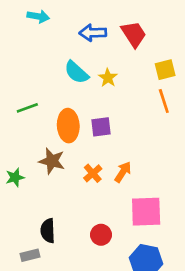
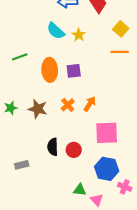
yellow square: (165, 70) -> (121, 29), turned -35
orange line: (164, 101) -> (120, 52), turned -72
brown star: (52, 161) -> (38, 109), moved
black semicircle: (48, 231) -> (53, 147), moved

